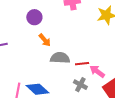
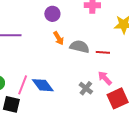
gray semicircle: (60, 58) -> (80, 47), moved
red line: (82, 64) -> (103, 52), moved

